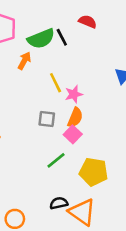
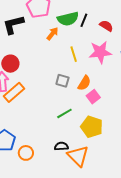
red semicircle: (88, 22) -> (106, 26), moved
black line: (62, 37) -> (84, 20), turned 40
pink star: (74, 94) -> (100, 52), moved, size x1.6
pink square: (73, 134) -> (93, 97), moved

